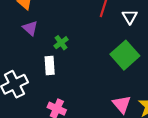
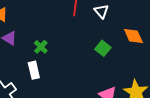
green square: (125, 55) -> (103, 48), size x0.6

